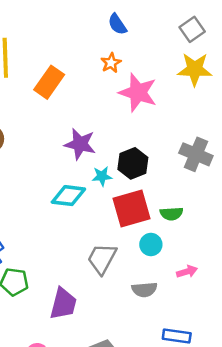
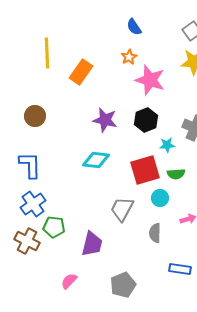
black hexagon: (133, 163) -> (146, 120), moved
cyan star: (102, 176) -> (167, 145), moved
gray semicircle: (144, 290) -> (155, 233), turned 96

